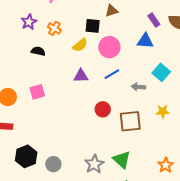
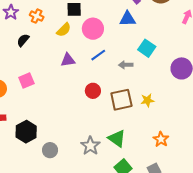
black semicircle: (38, 51) -> (23, 40), turned -56
yellow star: (163, 111) -> (147, 100), moved
black hexagon: (26, 156) -> (26, 132), moved

